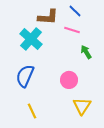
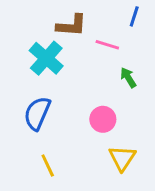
blue line: (75, 11) -> (134, 16), moved, turned 64

